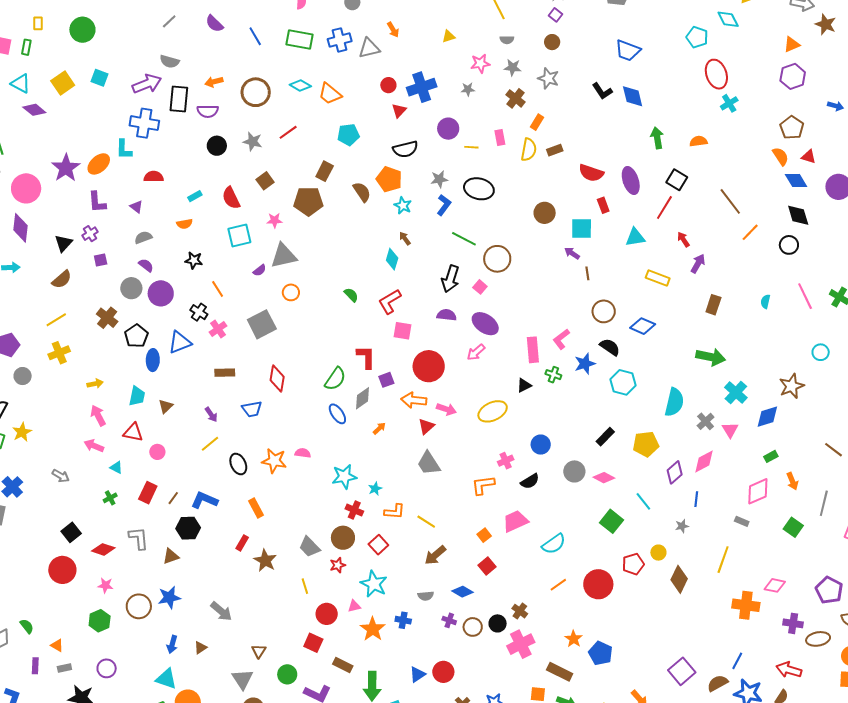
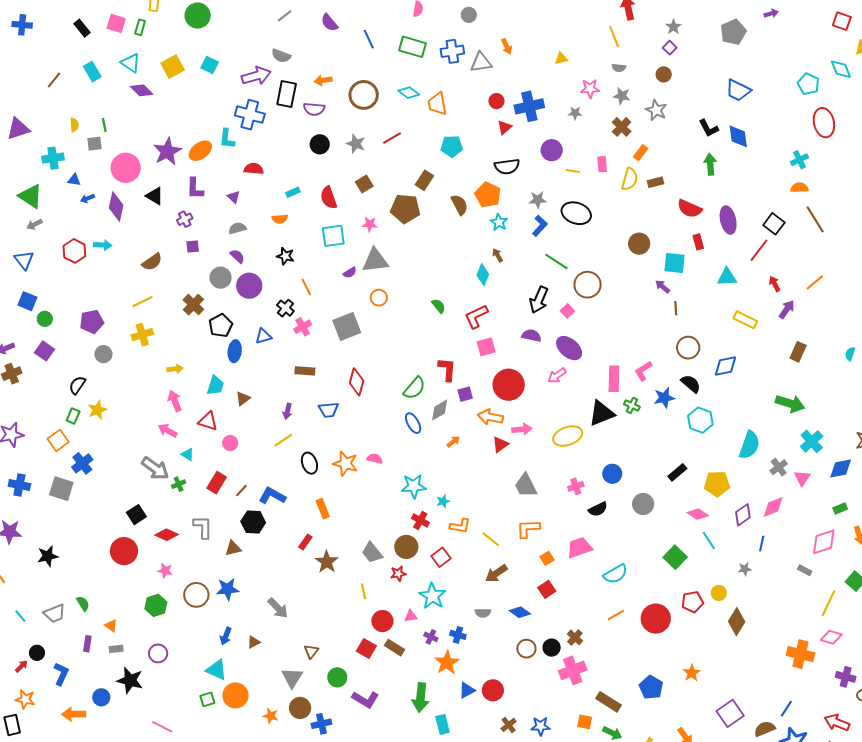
orange trapezoid: (330, 94) -> (437, 104), turned 35
cyan cross: (729, 103) -> (799, 160), moved
green arrow: (657, 138) -> (710, 164), moved
brown line: (730, 201) -> (815, 219), moved
orange line: (750, 232) -> (815, 282), moved
black triangle: (63, 243) -> (155, 196), moved, turned -48
blue diamond: (643, 326) -> (725, 366), turned -40
pink square: (402, 331) -> (486, 347), turned -30
blue triangle: (180, 342) -> (263, 336), size x0.7
black triangle: (524, 385) -> (602, 413), size x1.8
pink arrow: (446, 409) -> (522, 429), turned -30
purple arrow: (211, 415) -> (287, 411), turned 42
gray trapezoid: (429, 463) -> (526, 485), moved
gray arrow: (61, 476) -> (155, 468), moved, size x1.6
pink diamond: (604, 478) -> (698, 514), moved
orange L-shape: (483, 485) -> (528, 529), moved
yellow line: (723, 560) -> (828, 603), moved
purple cross: (449, 620) -> (431, 637), moved
orange star: (373, 629) -> (447, 663), moved
orange star: (574, 639) -> (692, 673), moved
brown rectangle: (343, 665) -> (394, 648), moved

